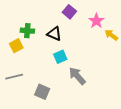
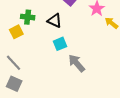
gray line: (14, 77) -> (14, 63), turned 60
gray square: (42, 92) -> (14, 84), moved

